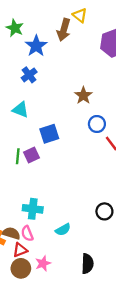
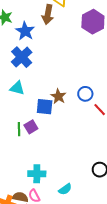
blue cross: (29, 75) -> (22, 57), size x1.5
brown star: (83, 95) -> (58, 96), moved
blue square: (49, 134) -> (45, 107), turned 30

